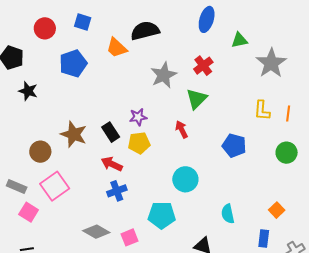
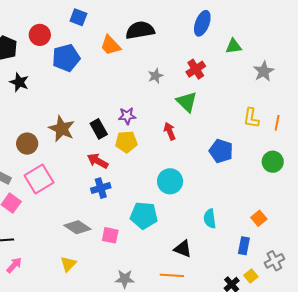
red circle: (45, 28) -> (40, 35), moved
gray star: (271, 63) -> (264, 71), size x0.7
gray star: (164, 75) -> (156, 76), size x0.6
green triangle: (196, 99) -> (187, 102), turned -35
pink square: (130, 237) -> (110, 235), turned 30

